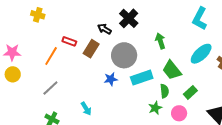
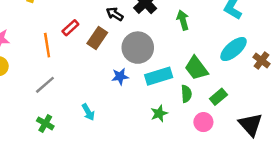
red rectangle: (69, 41) -> (70, 28), turned -64
green arrow: (160, 41) -> (183, 20), moved
orange line: (51, 56) -> (47, 45), turned -42
green star: (155, 108) -> (159, 113), moved

